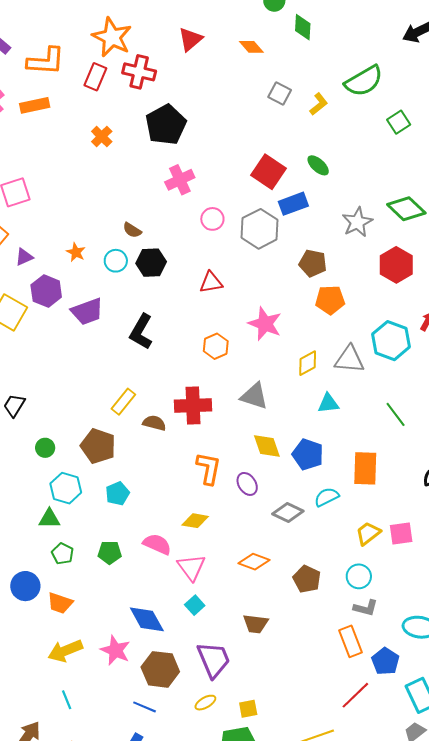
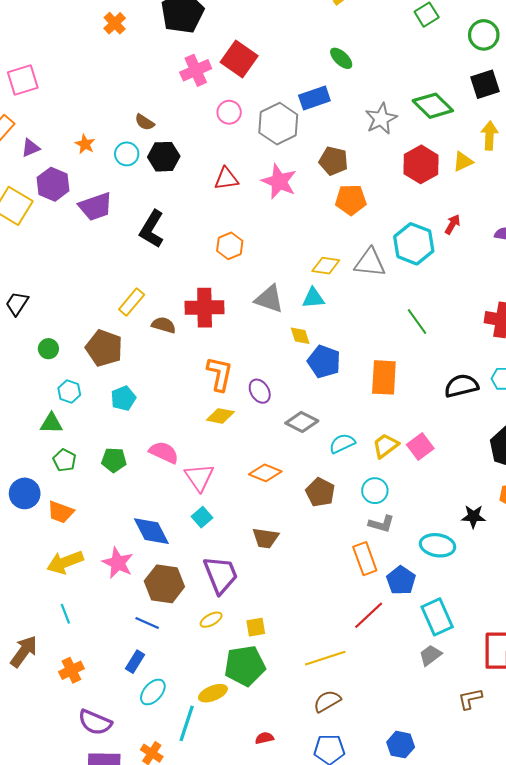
red square: (268, 172) -> (239, 59), moved
pink star: (265, 324) -> (279, 181), moved
yellow diamond: (308, 363) -> (326, 266), turned 36
cyan triangle: (328, 403) -> (313, 298), moved
yellow diamond: (267, 446) -> (300, 336), moved, size x0.7
cyan hexagon: (66, 488) -> (69, 391), size x0.7
cyan semicircle: (327, 497) -> (342, 443), moved
yellow diamond: (195, 521) -> (220, 416), moved
pink square: (401, 533) -> (420, 446), turned -30

